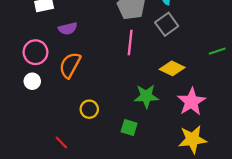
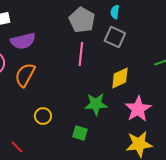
gray square: (167, 24) -> (115, 37), turned -30
purple semicircle: (68, 29) -> (23, 41), size x1.4
yellow diamond: (172, 68) -> (120, 78), turned -50

